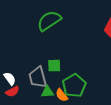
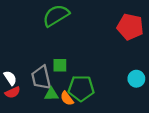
green pentagon: (74, 86) -> (81, 88), turned 30

